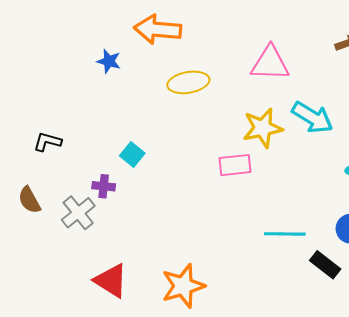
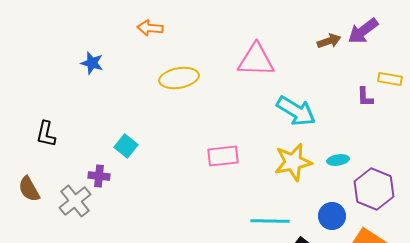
orange arrow: (158, 29) -> (150, 28), size x0.6
blue star: (109, 61) -> (92, 63), moved
yellow star: (263, 128) -> (293, 162), moved
black L-shape: (47, 142) -> (46, 134), turned -92

